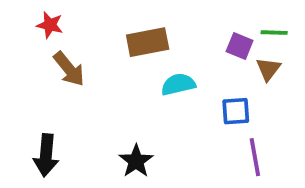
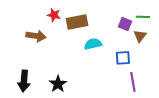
red star: (50, 25) -> (54, 15), moved
brown arrow: (69, 69) -> (36, 36), turned -42
black star: (136, 161) -> (58, 84), moved

